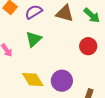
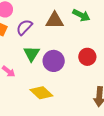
red circle: (88, 46) -> (87, 57), moved
purple circle: (62, 81) -> (54, 61), moved

